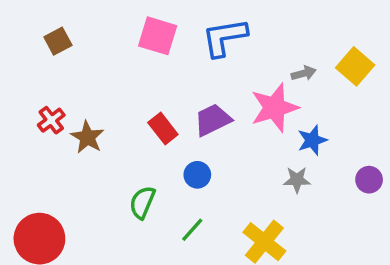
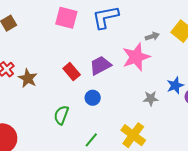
blue star: (312, 140) -> (175, 85), moved
green line: (192, 230) -> (91, 140), moved

